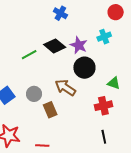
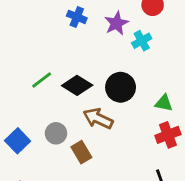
purple star: (79, 45) -> (116, 23), moved, turned 30
black diamond: (55, 46) -> (77, 85), moved
red cross: (103, 106) -> (168, 135), moved

